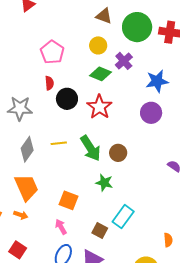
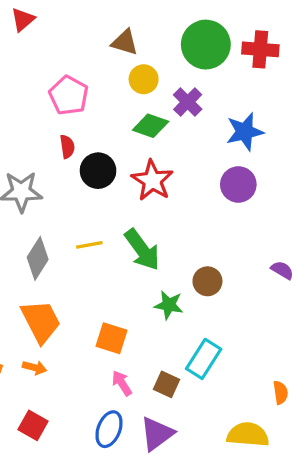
brown triangle: (104, 16) -> (125, 42), moved
brown circle: (118, 153) -> (207, 281), moved
pink arrow: (61, 227) -> (122, 383), moved

